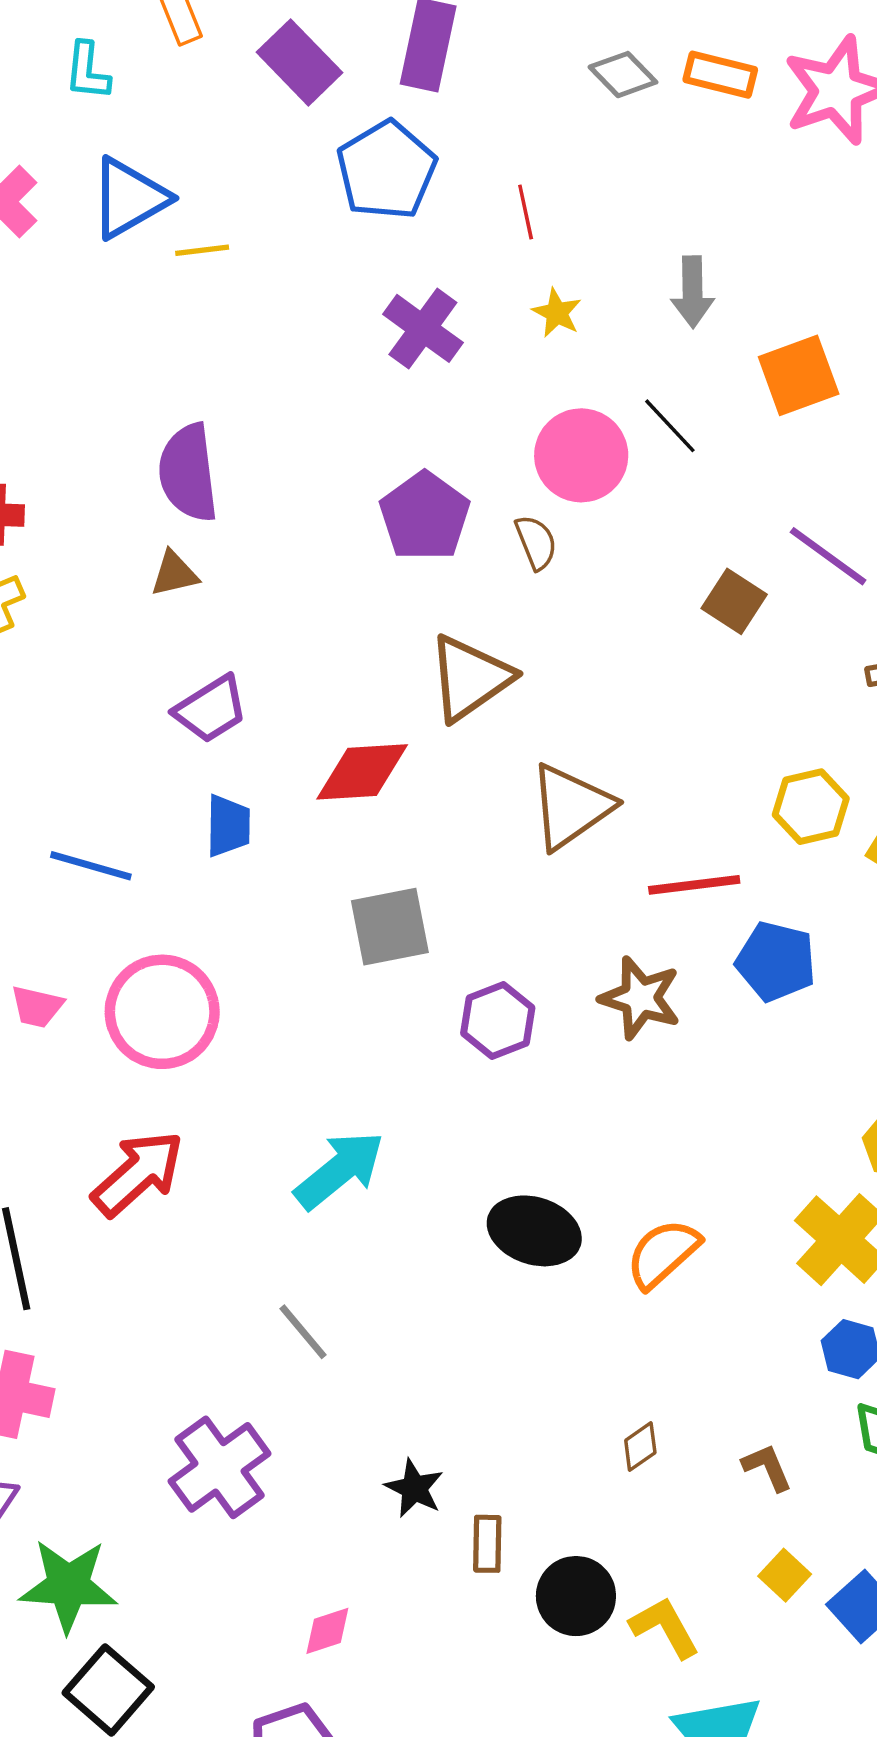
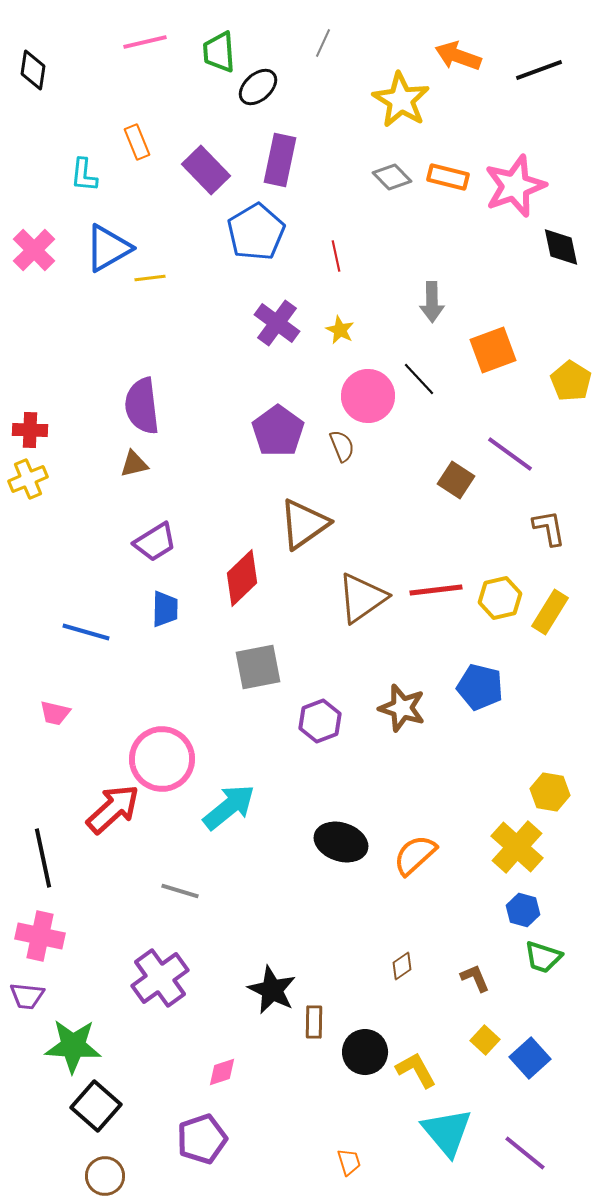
yellow star: (557, 313) -> (340, 330), moved
red diamond: (362, 772) -> (242, 578), turned -40
red line: (694, 885) -> (436, 590), moved
pink circle: (162, 1012) -> (162, 759), moved
gray line: (303, 1332) -> (180, 891), moved, turned -33
black star: (414, 1488) -> (272, 990), size x1.4

